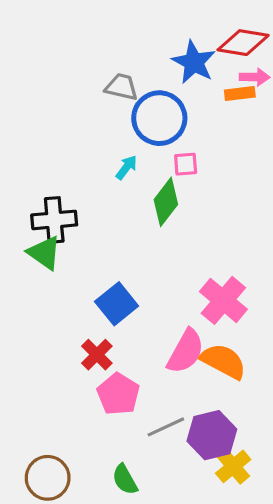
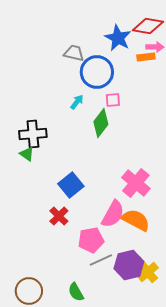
green triangle: (44, 253) -> (27, 154), size x0.7
pink pentagon: (118, 394) -> (91, 240), moved, turned 30
yellow cross: (233, 466) -> (148, 272), moved

